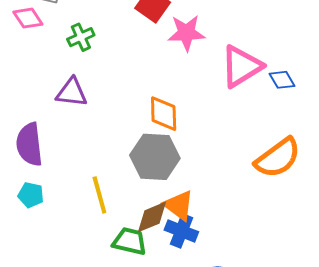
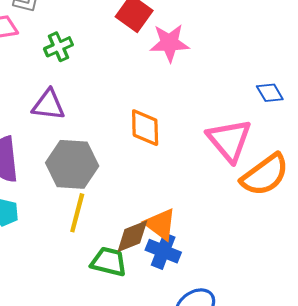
pink triangle: (241, 66) -> (229, 140), moved, turned -39
gray hexagon: (155, 157) -> (72, 164), moved
yellow line: (99, 195) -> (77, 213), turned 30

